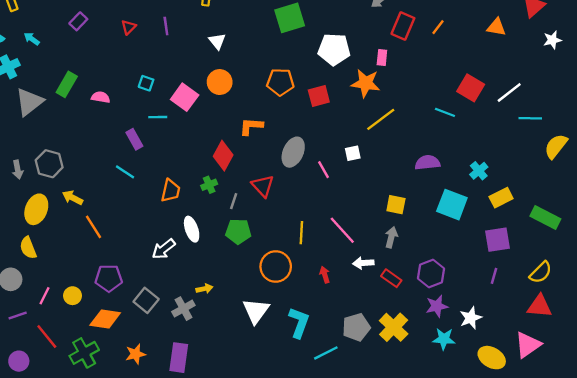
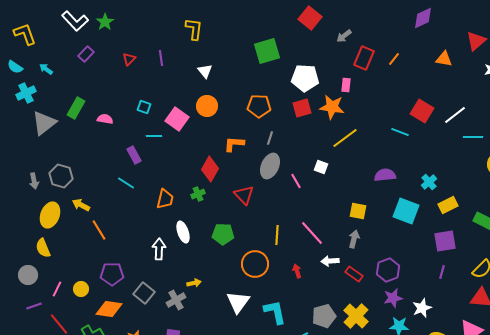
red square: (319, 96) -> (302, 108), moved
white square: (353, 153) -> (321, 167), turned 32
gray line: (234, 201) -> (270, 138), moved
white arrow: (164, 249) -> (159, 249), turned 130
cyan L-shape: (299, 323) -> (275, 312), turned -32

